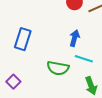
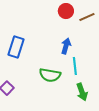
cyan line: (84, 59) -> (75, 66), turned 66

